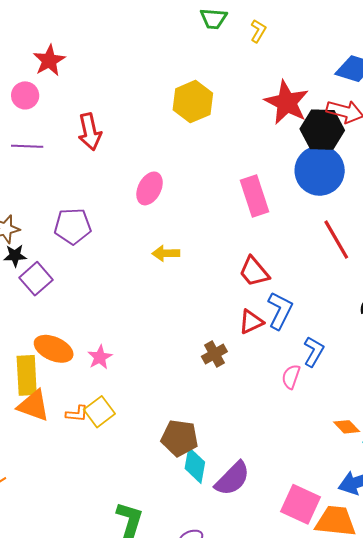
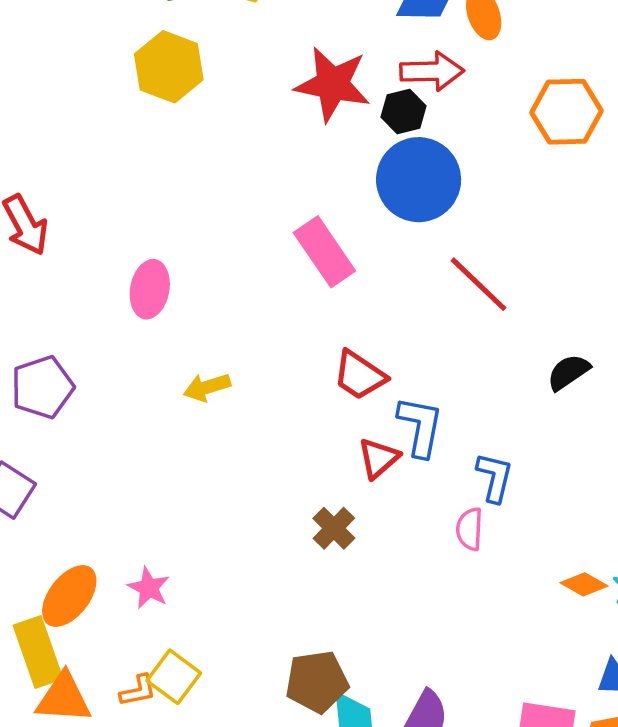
yellow hexagon: (193, 102) -> (169, 67), moved
black hexagon: (322, 130) -> (403, 111), size x0.6
orange ellipse: (54, 349) -> (69, 596), turned -60

